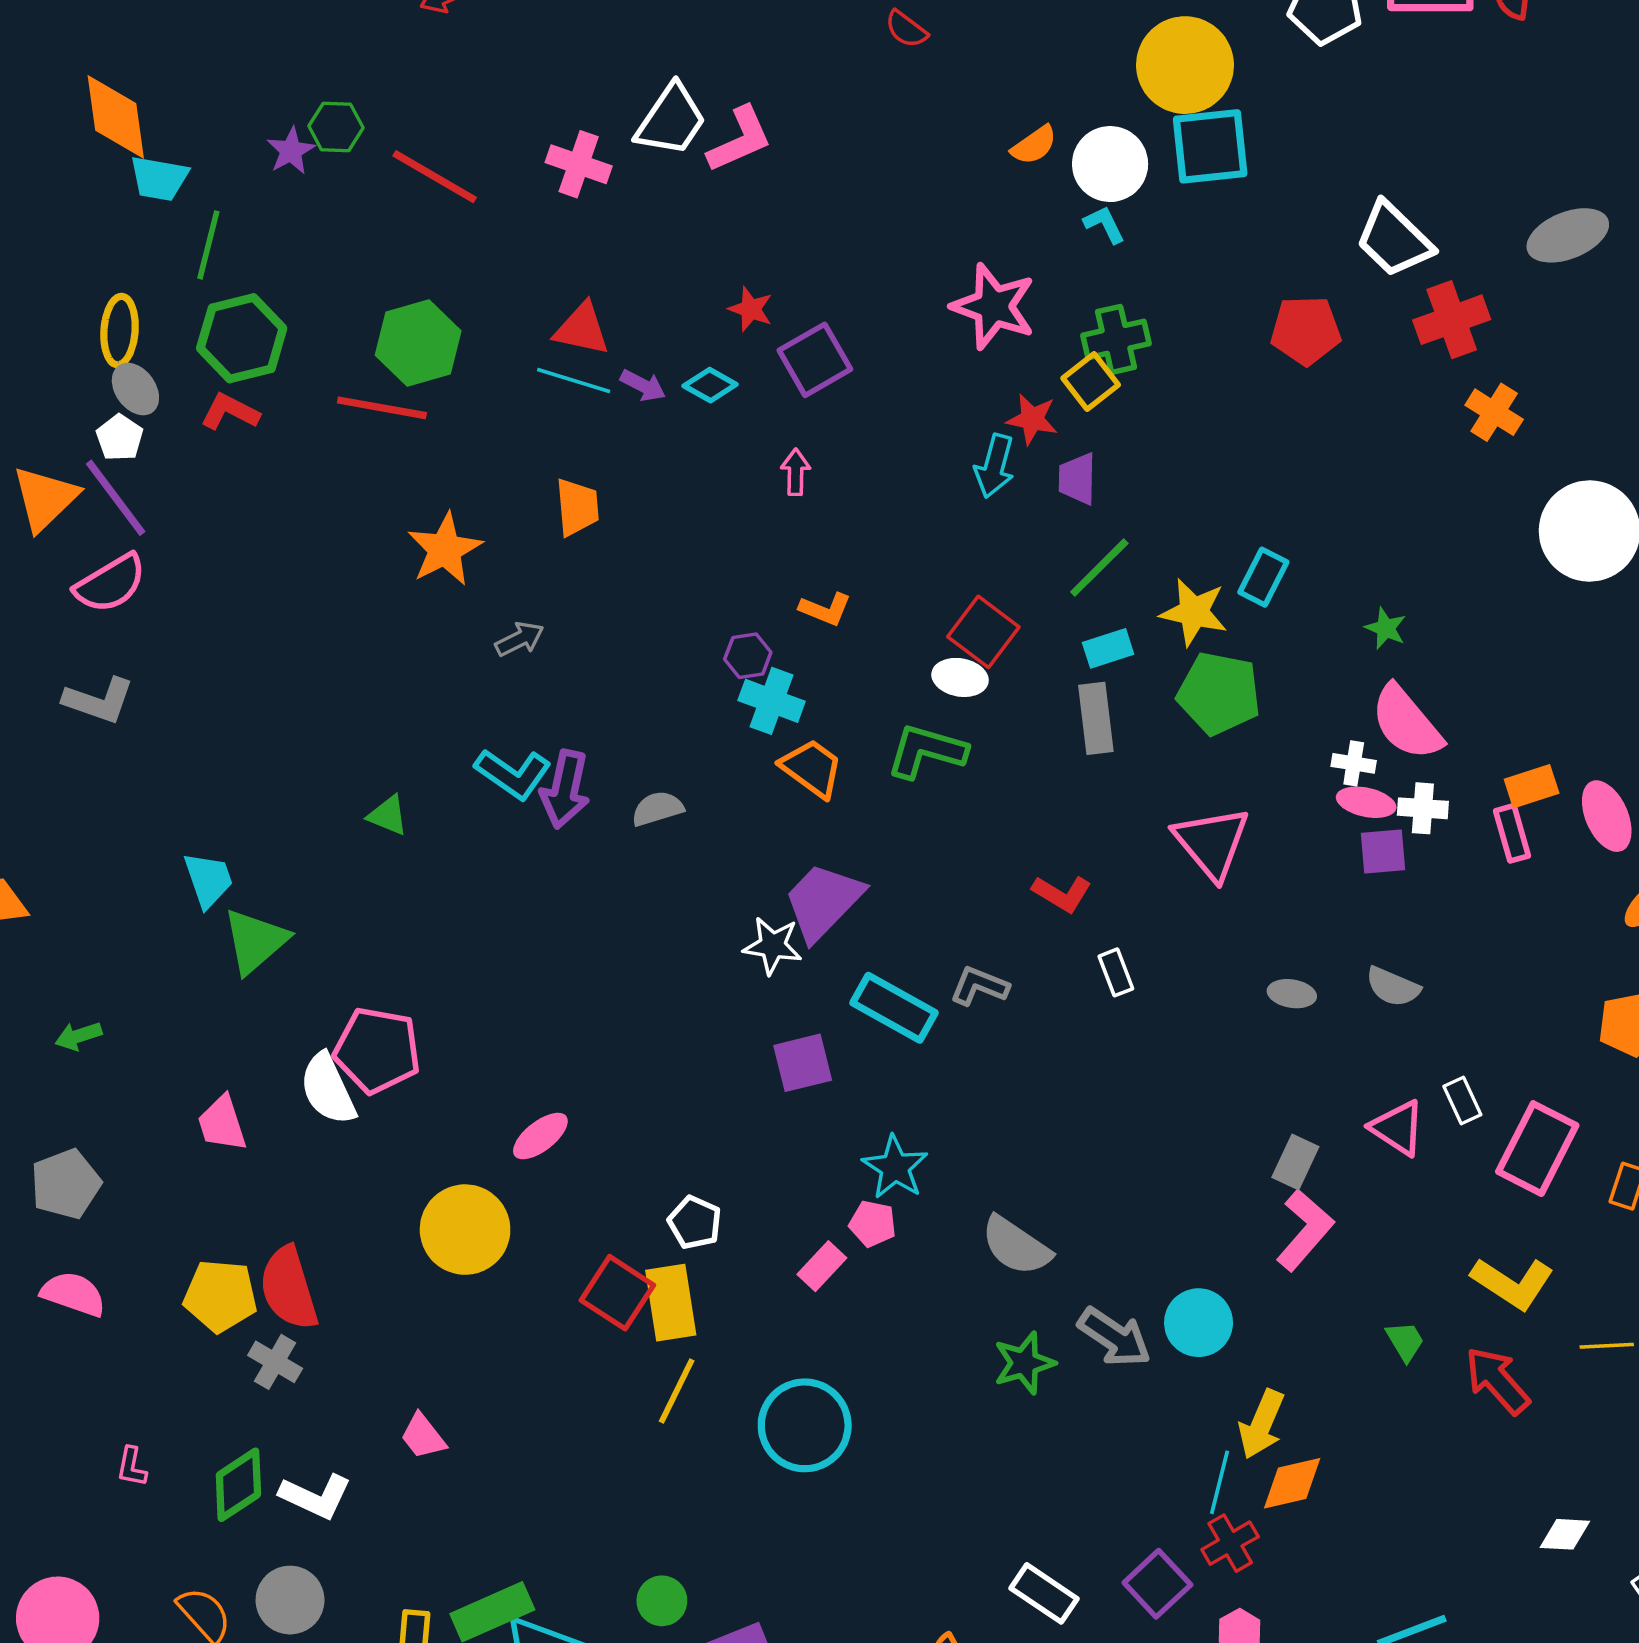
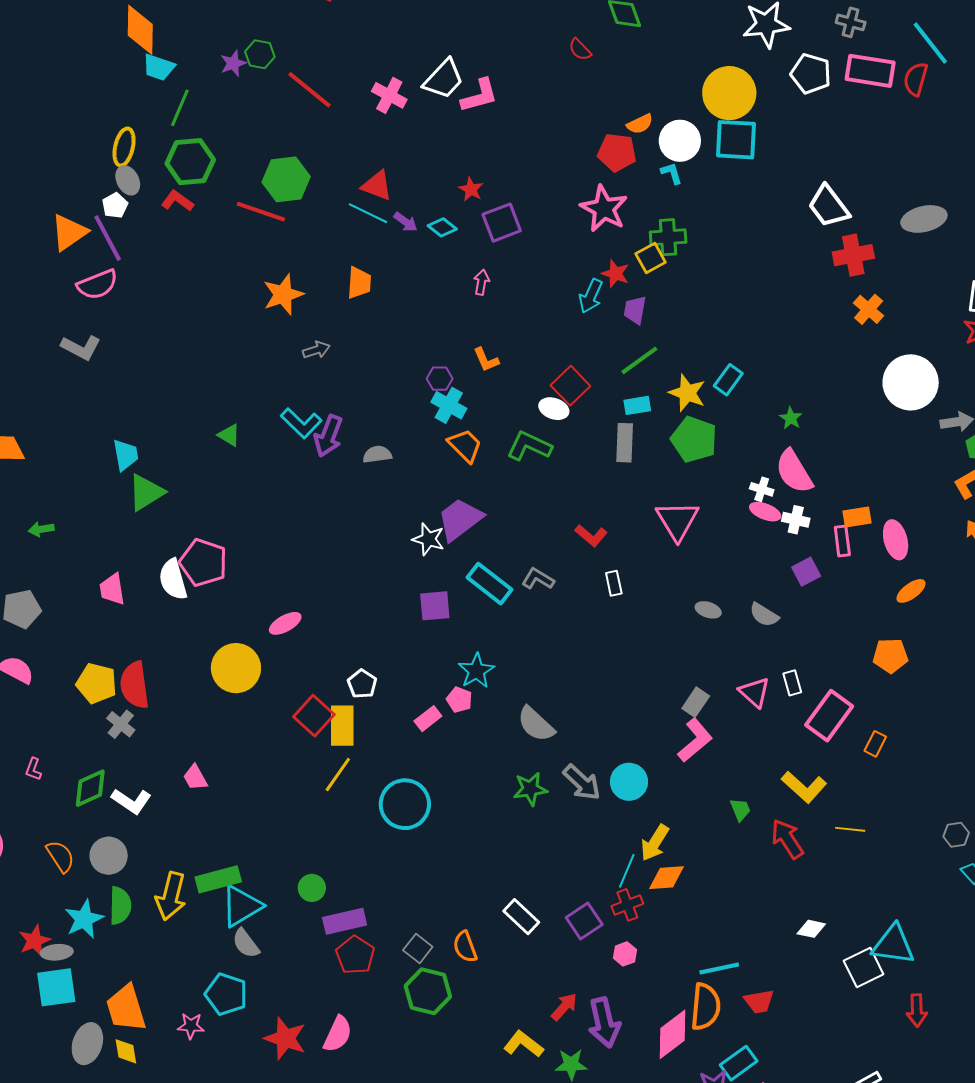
red pentagon: (1306, 330) -> (617, 152), moved
orange L-shape: (825, 609) -> (486, 360), turned 36
purple square: (1383, 852) -> (806, 572), moved, turned -32

